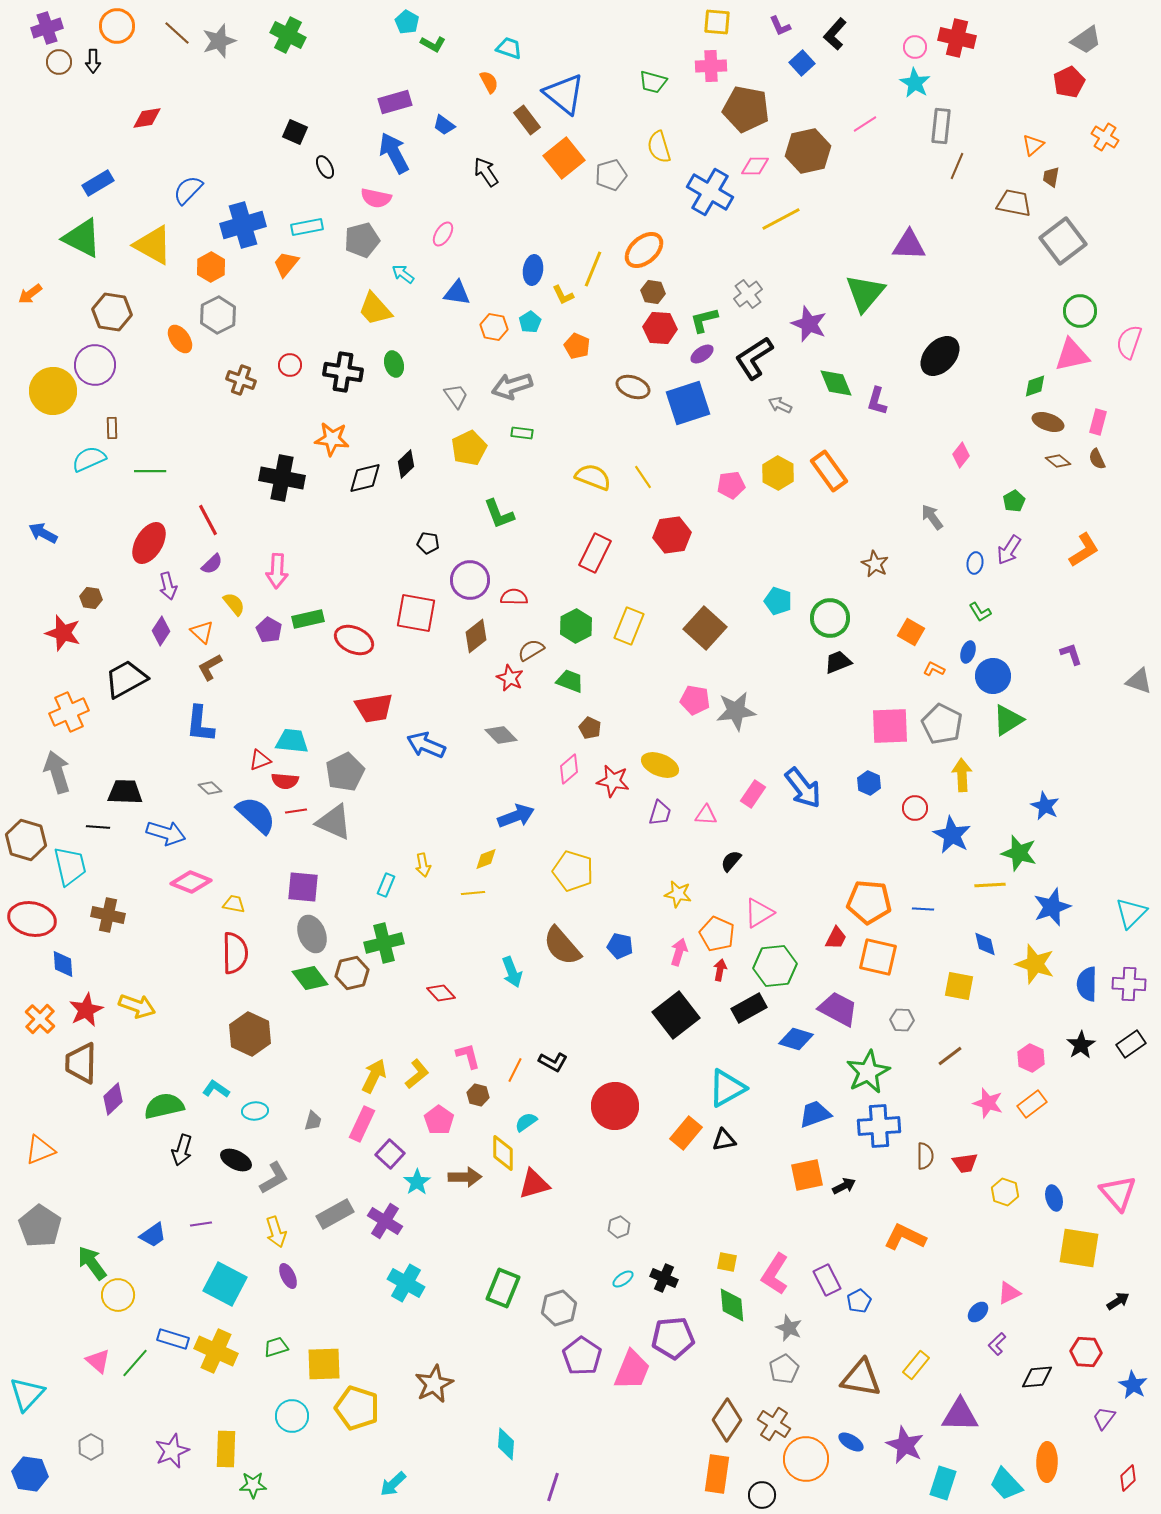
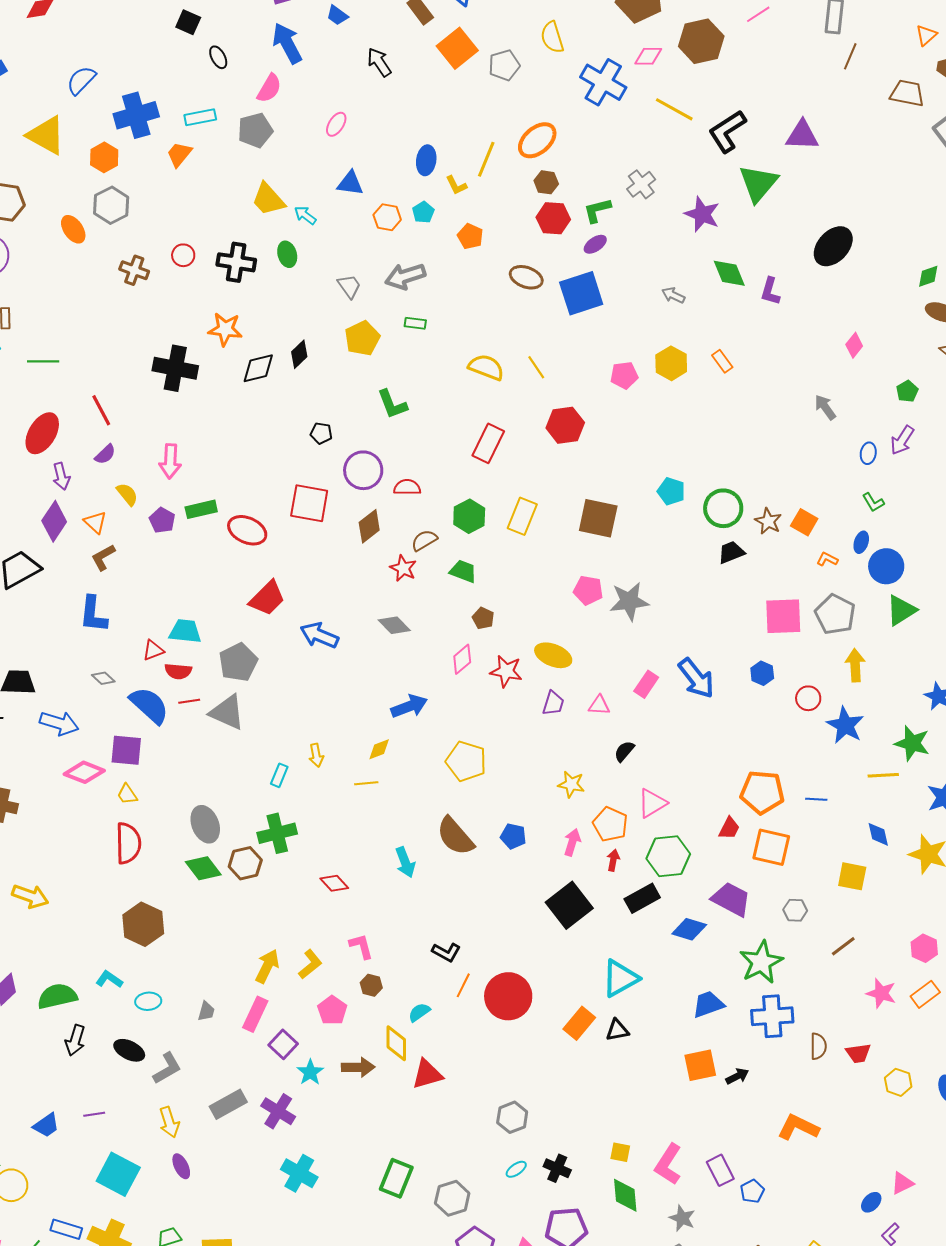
pink semicircle: (376, 198) -> (269, 88), turned -72
yellow line: (781, 219) -> (674, 109), turned 57
cyan arrow: (403, 274) -> (305, 215), moved
black L-shape: (754, 358) -> (727, 131), moved
orange rectangle: (829, 471) -> (722, 361), size x0.6
brown star: (875, 564) -> (768, 521), moved
brown square: (705, 628) -> (598, 518), turned -30
purple diamond: (161, 631) -> (54, 521), size x1.4
red trapezoid: (374, 708) -> (267, 598), turned -36
purple square: (303, 887) -> (126, 750), moved
yellow trapezoid: (234, 904) -> (127, 794), turned -135
orange line: (515, 1070) -> (463, 985), moved
gray hexagon: (619, 1227) -> (512, 1117), size x1.4

